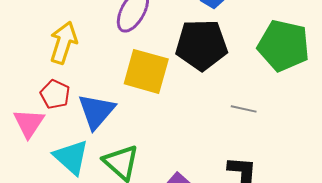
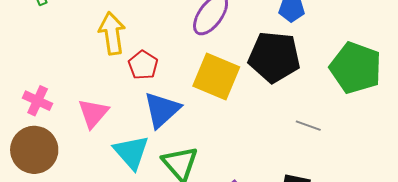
yellow arrow: (63, 43) -> (112, 33), moved, turned -33
red pentagon: (55, 94) -> (143, 65), moved

